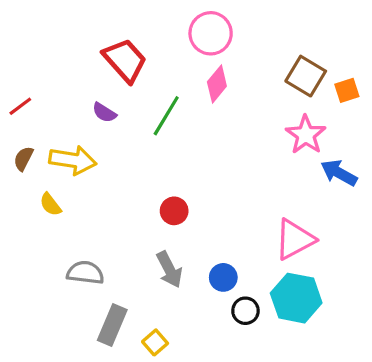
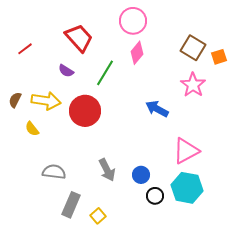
red line: (20, 106) -> (25, 49), moved
blue arrow: (339, 173) -> (157, 109), moved
red circle: (174, 211) -> (85, 111), moved, size x1.8

